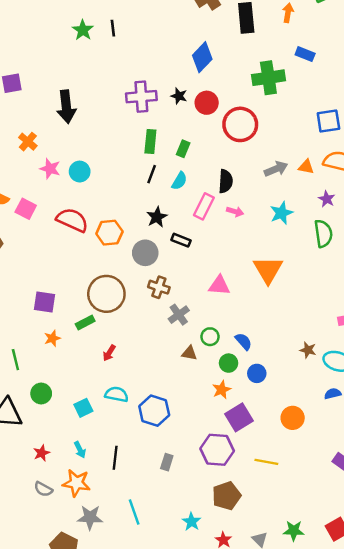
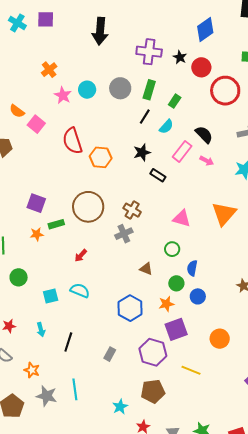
black arrow: (66, 107) -> (100, 31), moved
cyan circle: (80, 172) -> (87, 90), moved
black semicircle: (226, 181) -> (204, 135), turned -60
red semicircle: (72, 220) -> (72, 141), turned -144
gray circle: (145, 253) -> (120, 88), moved
gray cross: (179, 315) -> (124, 234), moved
green rectangle: (85, 323) -> (56, 224), moved
green circle: (210, 337) -> (172, 249), moved
blue semicircle: (243, 341) -> (192, 268), turned -140
blue hexagon: (154, 411) -> (130, 308), moved
orange star: (76, 483) -> (32, 370), moved, size x0.7
gray star: (90, 517) -> (47, 396), moved

